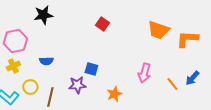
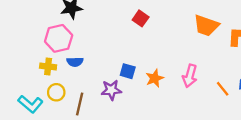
pink hexagon: (15, 41) -> (59, 38), moved
yellow cross: (13, 66) -> (48, 67), moved, turned 32
orange star: (114, 94) -> (155, 78), moved

